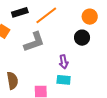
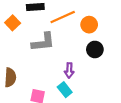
orange circle: (90, 17) -> (89, 25), moved
cyan rectangle: (64, 80) -> (65, 90), turned 32

